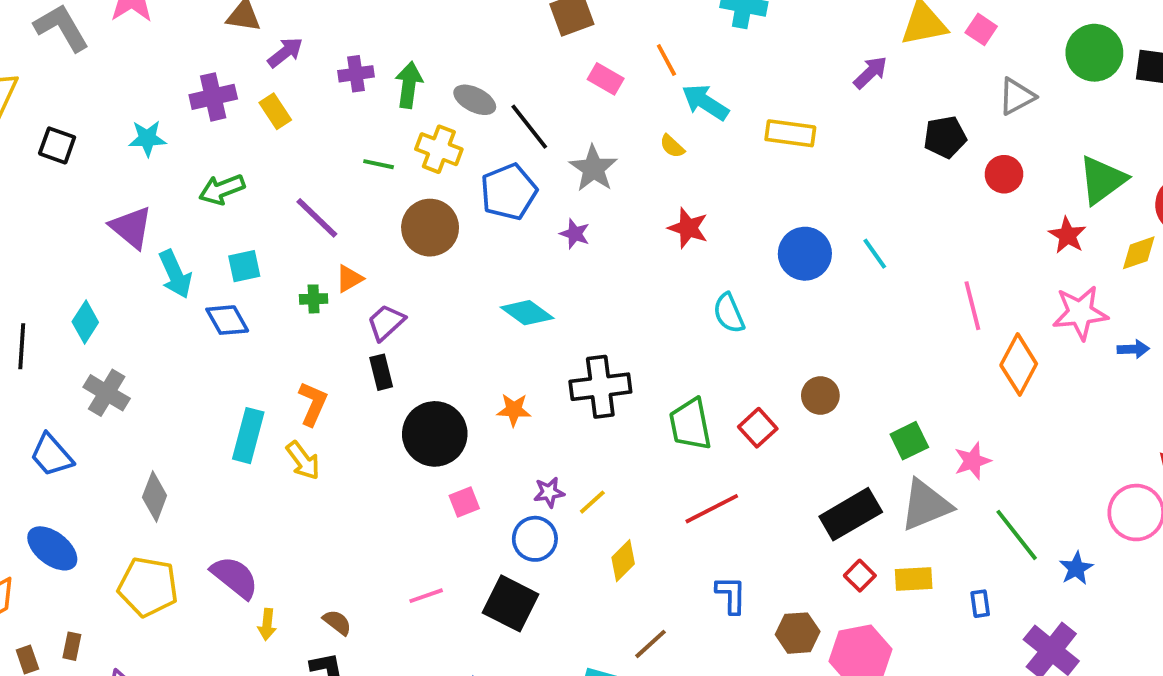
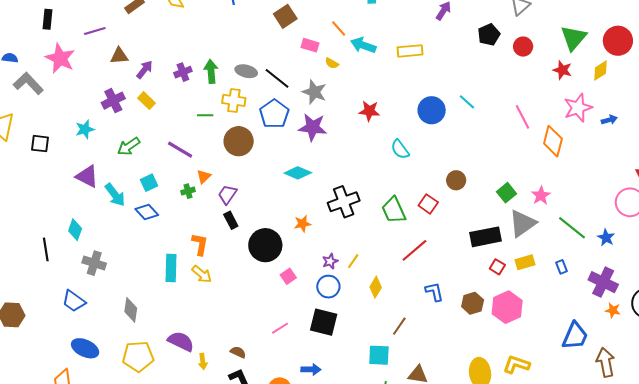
yellow semicircle: (672, 146) -> (332, 63), moved
purple star: (575, 234) -> (313, 127), size x1.8
black rectangle: (851, 514) -> (485, 237), turned 32

